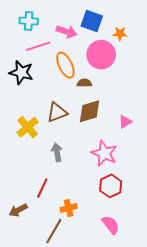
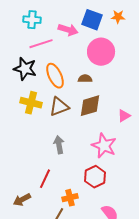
orange star: (120, 34) -> (118, 17), moved
orange ellipse: (65, 65) -> (55, 76), moved
yellow cross: (28, 127) -> (31, 103), moved, turned -35
red hexagon: (111, 186) -> (95, 177), moved

